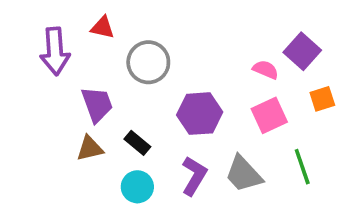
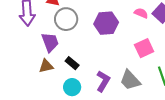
gray circle: (148, 62) -> (66, 19), moved
pink semicircle: (266, 70) -> (141, 13), moved
purple hexagon: (200, 114) -> (106, 23), moved

